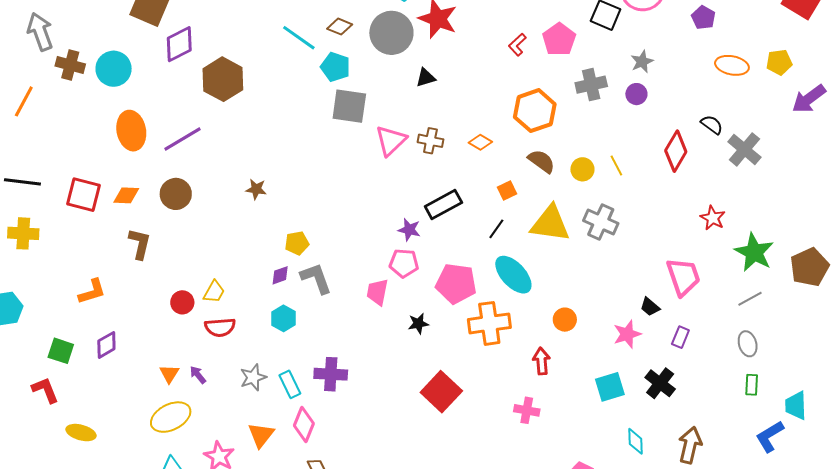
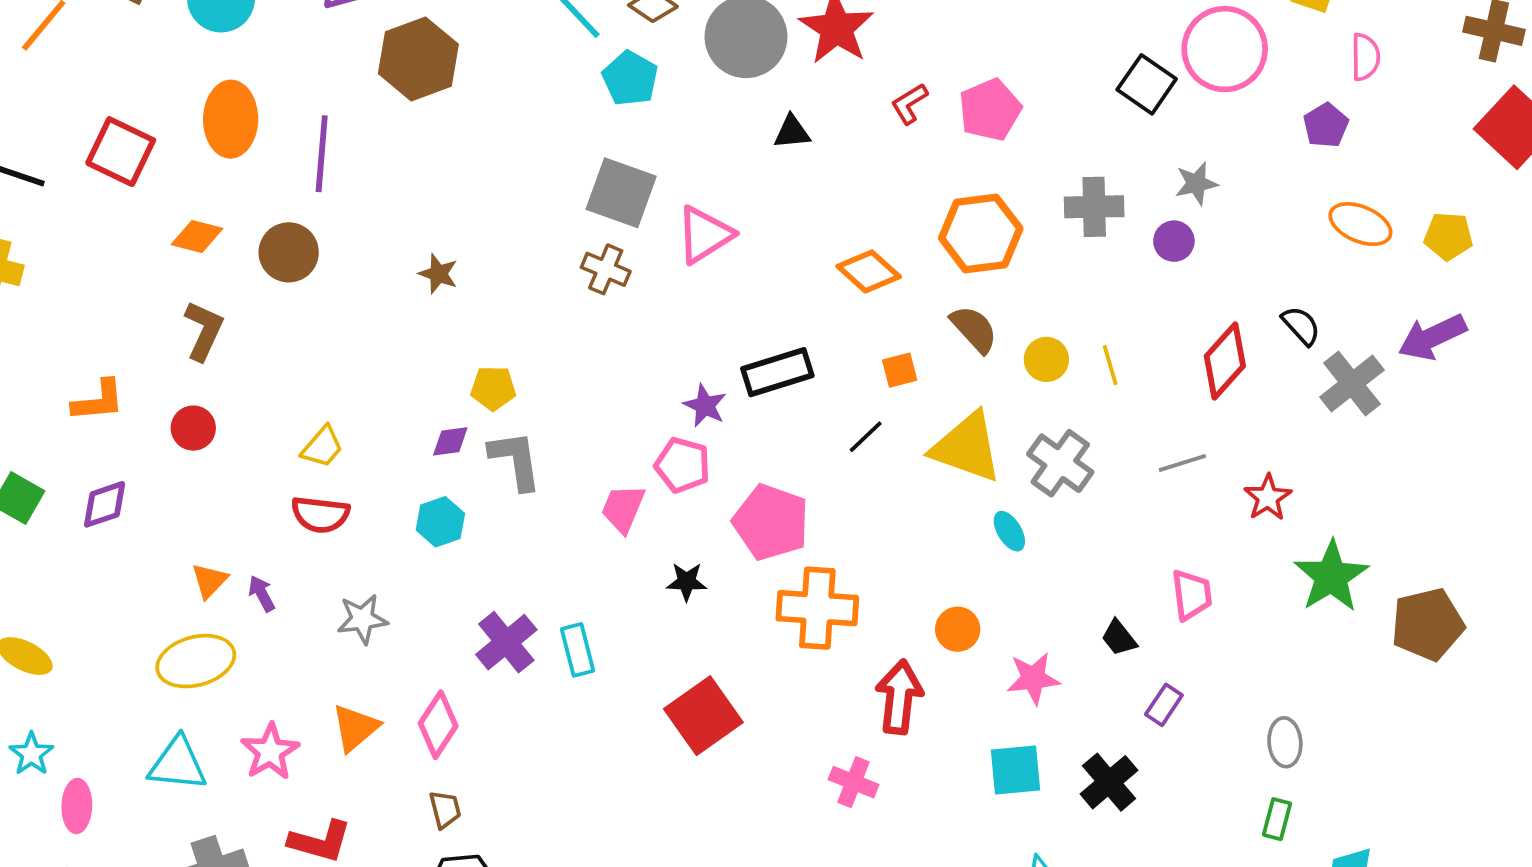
pink pentagon: (559, 39) -> (990, 110), moved
red L-shape: (517, 45) -> (909, 104), moved
purple arrow: (809, 99) -> (1432, 337), moved
gray square: (349, 106) -> (621, 193), moved
purple line: (182, 139) -> (322, 154), turned -66
brown cross: (430, 141) -> (606, 269), moved
orange diamond: (480, 142) -> (869, 271), size x1.4
red square: (84, 195) -> (121, 152), moved
cyan ellipse: (513, 275) -> (1009, 531), moved, size x0.5
pink trapezoid: (683, 277) -> (1192, 595), size x0.7
gray line: (750, 299) -> (1182, 463), moved
red circle: (182, 302) -> (193, 428), moved
pink star: (627, 334) -> (1033, 678), moved
red arrow: (542, 361) -> (899, 697), size x1.4
purple cross: (331, 374) -> (506, 642), turned 36
cyan rectangle: (290, 384) -> (577, 650), moved

